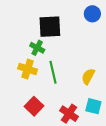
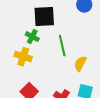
green line: (53, 72) -> (62, 46), moved

